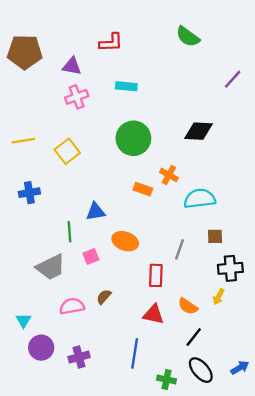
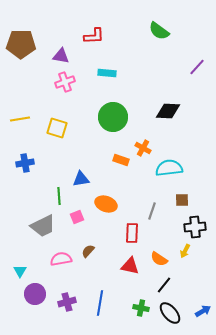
yellow square: (67, 151) -> (57, 128), turned -35
blue line: (135, 353) -> (100, 303), moved
green cross: (167, 379) -> (141, 308), moved

